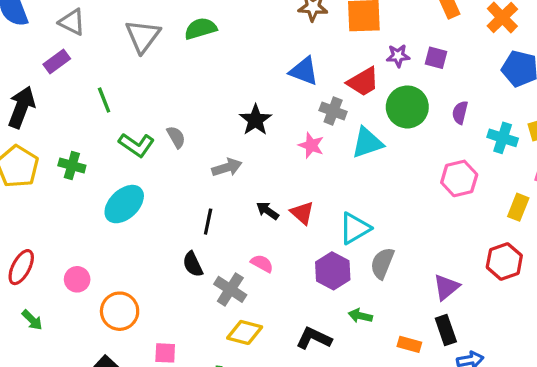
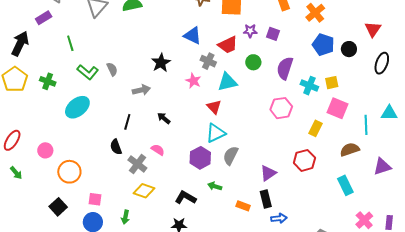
green circle: (407, 107) -> (253, 62), size x0.6
purple semicircle: (460, 113) -> (285, 68), size x1.6
red triangle: (302, 213) -> (214, 107), moved

